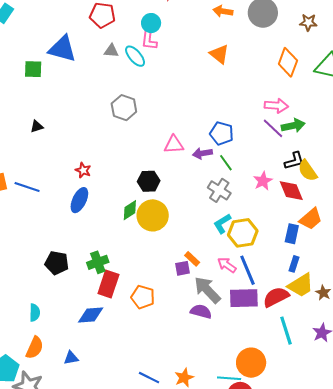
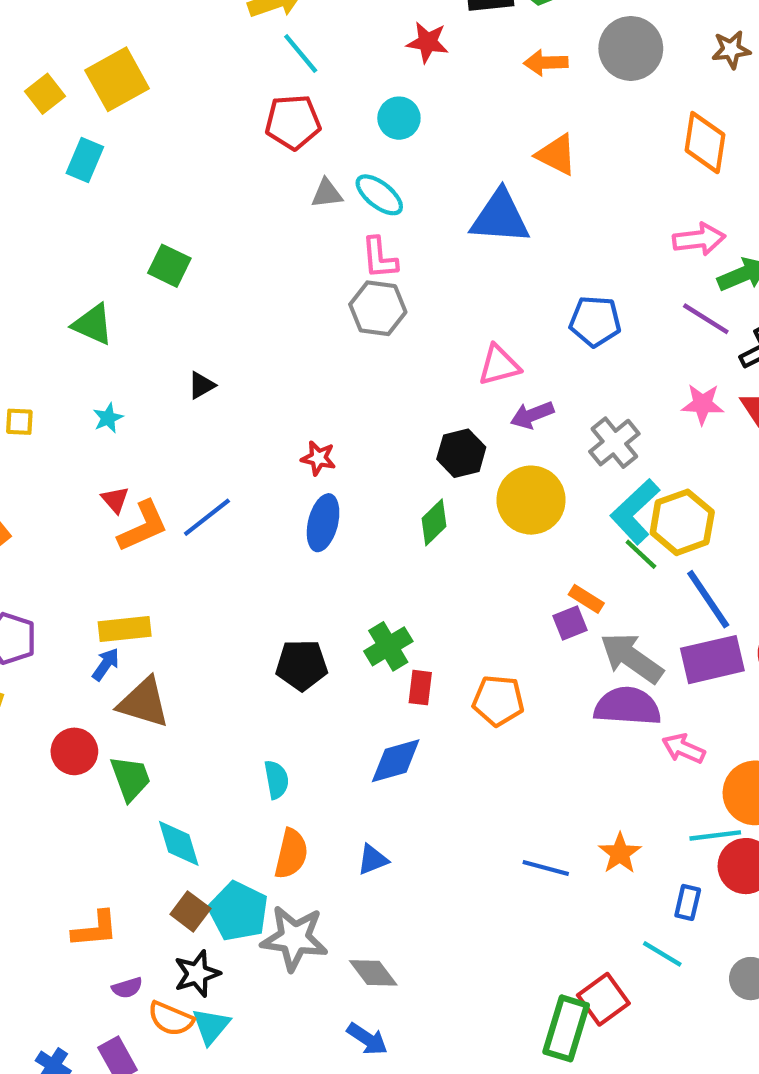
pink L-shape: (149, 40) -> (379, 258), moved
blue triangle: (62, 49) -> (500, 217), moved
green square: (33, 69) -> (169, 266), turned 36
purple line: (273, 128) -> (706, 319), moved
purple arrow: (202, 153) -> (532, 415), moved
green line: (226, 163) -> (641, 554), moved
pink star: (263, 181) -> (703, 404), turned -30
blue line: (27, 187) -> (207, 517), turned -45
gray cross: (219, 190) -> (614, 443), turned 30
yellow circle: (153, 215) -> (531, 500), moved
cyan L-shape: (222, 224) -> (635, 512), size x1.4
pink arrow: (227, 265) -> (683, 749), moved
red rectangle: (108, 284) -> (420, 688), size x0.6
purple semicircle: (201, 312) -> (627, 706), size x1.4

